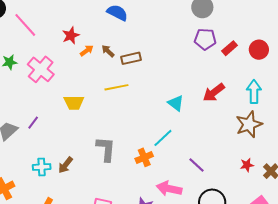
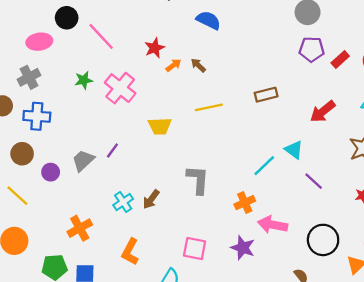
brown rectangle: (131, 58) -> (266, 95), moved
cyan triangle: (176, 103) -> (294, 150), moved
orange cross: (144, 157) -> (245, 203), moved
purple line: (196, 165) -> (314, 181), moved
cyan cross: (42, 167) -> (123, 202), turned -30

